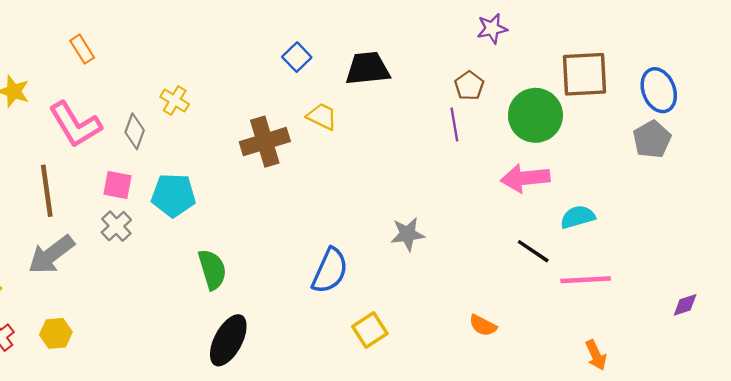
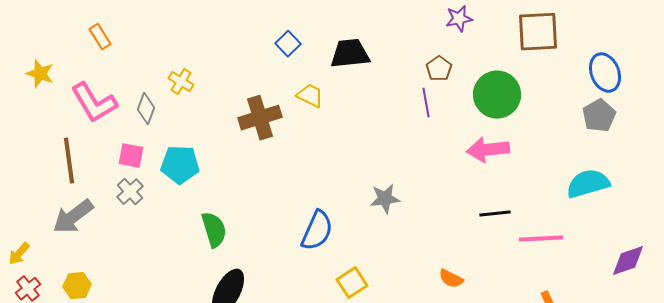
brown square: (585, 74) -> (538, 32), moved
cyan semicircle: (578, 217) -> (588, 184), moved, size x1.4
black line: (533, 251) -> (495, 214), turned -40
purple diamond: (685, 305) -> (628, 261), size x1.5

